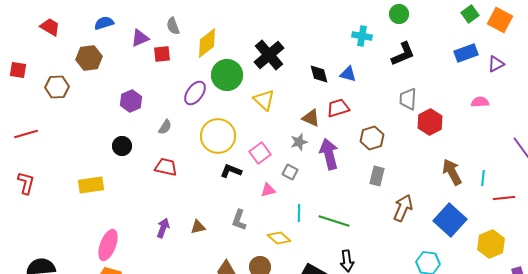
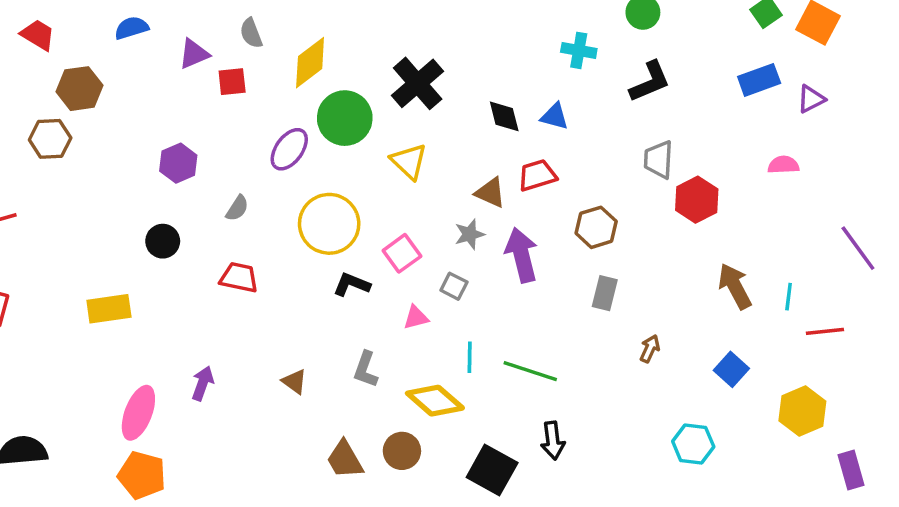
brown hexagon: (89, 58) -> (79, 89), moved
brown arrow: (403, 208) -> (650, 349), size x0.6
blue square: (450, 220) -> (731, 369), size x0.6
brown triangle: (198, 227) -> (294, 382), turned 49
purple arrow: (163, 228) -> (203, 383), moved
yellow diamond: (279, 238) -> (435, 401), size x1.4

